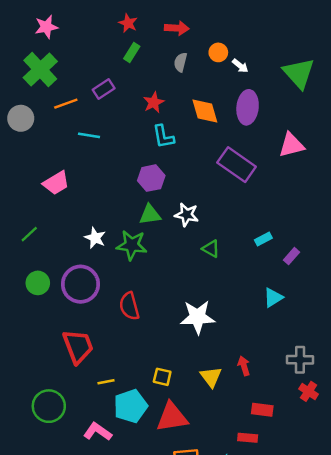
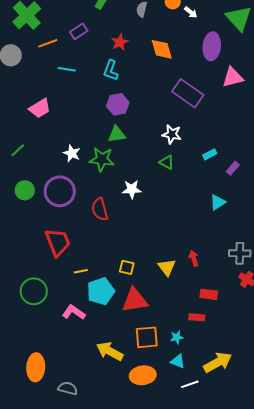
purple ellipse: (248, 107) -> (212, 46), moved
cyan L-shape: (163, 137) -> (111, 70), moved, turned 30
white star: (187, 215) -> (172, 134), moved
white star: (198, 317) -> (132, 189), moved, size x0.7

